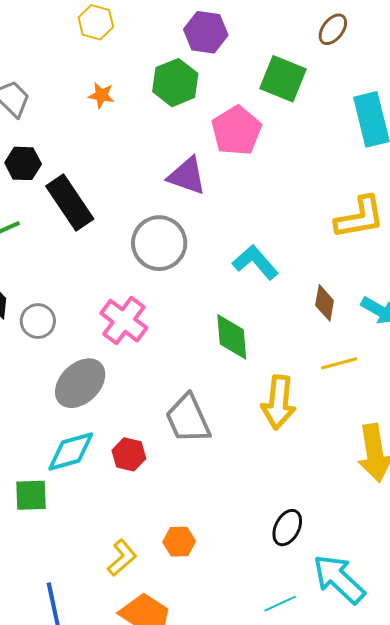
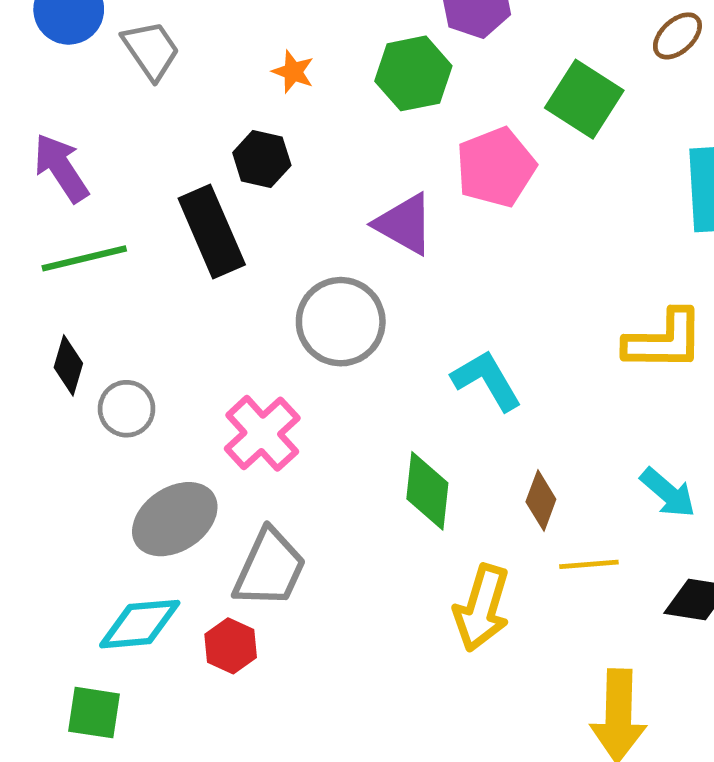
black hexagon: (23, 163) -> (262, 159), moved
brown diamond: (325, 303) -> (541, 500), moved
gray trapezoid: (188, 419) -> (270, 568), moved, turned -142
green square: (31, 495) -> (94, 713), moved

